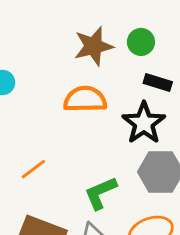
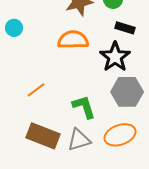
green L-shape: (100, 193) -> (84, 107), turned 96

